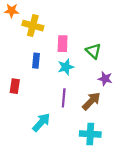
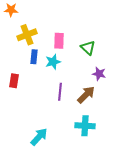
yellow cross: (33, 26) -> (27, 35), moved, turned -36
cyan star: (66, 67) -> (53, 62), moved
cyan arrow: (41, 122) -> (39, 137), moved

